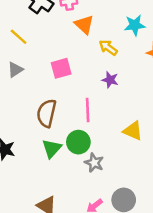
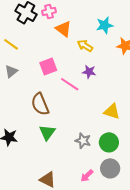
pink line: (88, 110) -> (70, 84), moved, turned -48
brown semicircle: (47, 113) -> (40, 104), turned -30
green circle: (78, 142) -> (109, 142), moved

